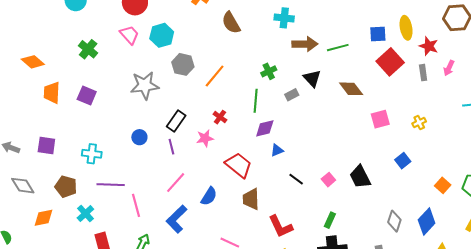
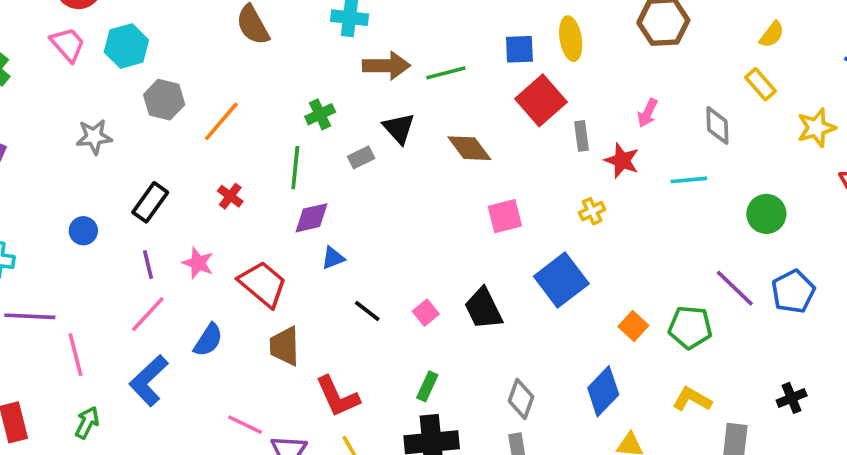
red star: (429, 46) -> (622, 161), moved
gray rectangle: (423, 73) -> (582, 136), moved
gray star: (145, 85) -> (94, 137), size x0.7
pink square: (380, 119) -> (505, 216), moved
pink star: (205, 138) -> (198, 263), moved, turned 30
purple line: (171, 147) -> (148, 265), moved
blue square: (403, 161) -> (561, 280), size x1.8
gray diamond: (394, 221) -> (521, 399), moved

